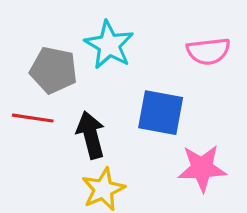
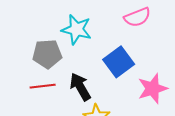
blue square: (161, 113) -> (119, 62), turned -32

